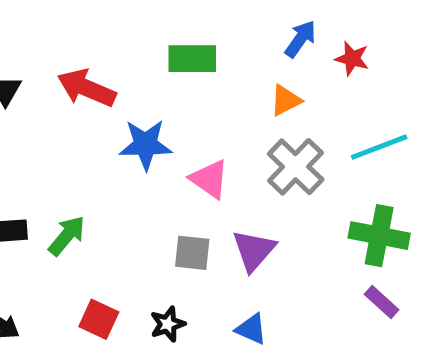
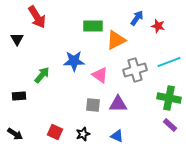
red arrow: (87, 88) -> (37, 17), moved, turned -145
orange triangle: (286, 100) -> (116, 40), moved, size x1.5
gray cross: (296, 167) -> (135, 70), turned 30
green arrow: (67, 236) -> (42, 75), moved
purple triangle: (254, 250) -> (118, 104), turned 48

